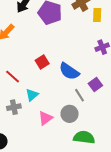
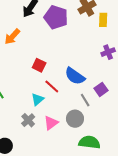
red square: (42, 62) -> (39, 65), moved, turned -32
red line: (13, 77) -> (52, 87), moved
gray cross: (14, 107) -> (28, 120), moved, turned -32

